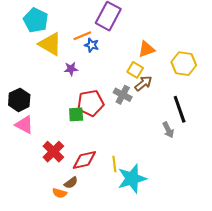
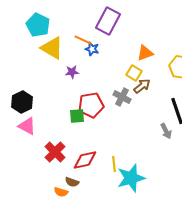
orange line: (82, 36) -> (83, 40), turned 48
brown semicircle: (71, 183) -> (72, 182), turned 56

